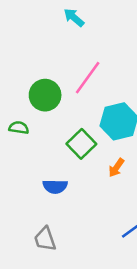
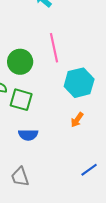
pink line: (88, 78) -> (54, 48), turned -48
green square: (81, 144) -> (21, 100), moved, turned -30

